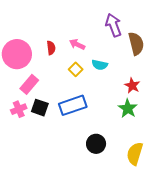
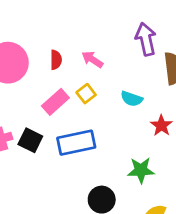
cyan semicircle: (100, 65) -> (132, 99), moved
pink rectangle: (29, 84) -> (55, 102), moved
green star: (128, 108) -> (141, 170), moved, turned 30

